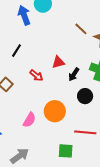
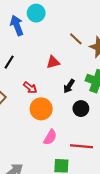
red triangle: (58, 62) -> (53, 62), moved
orange circle: (55, 111) -> (41, 109), moved
pink semicircle: (29, 120) -> (50, 137), moved

